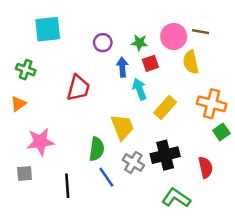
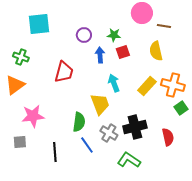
pink circle: (174, 36) -> (142, 13), moved
cyan arrow: (139, 89) -> (114, 83), moved
orange triangle: (18, 104) -> (15, 85), size x1.5
yellow rectangle: (165, 107) -> (147, 86), moved
green L-shape: (176, 198) -> (129, 160), moved

